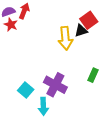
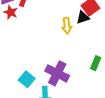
yellow arrow: (65, 38) -> (67, 26), size x0.7

